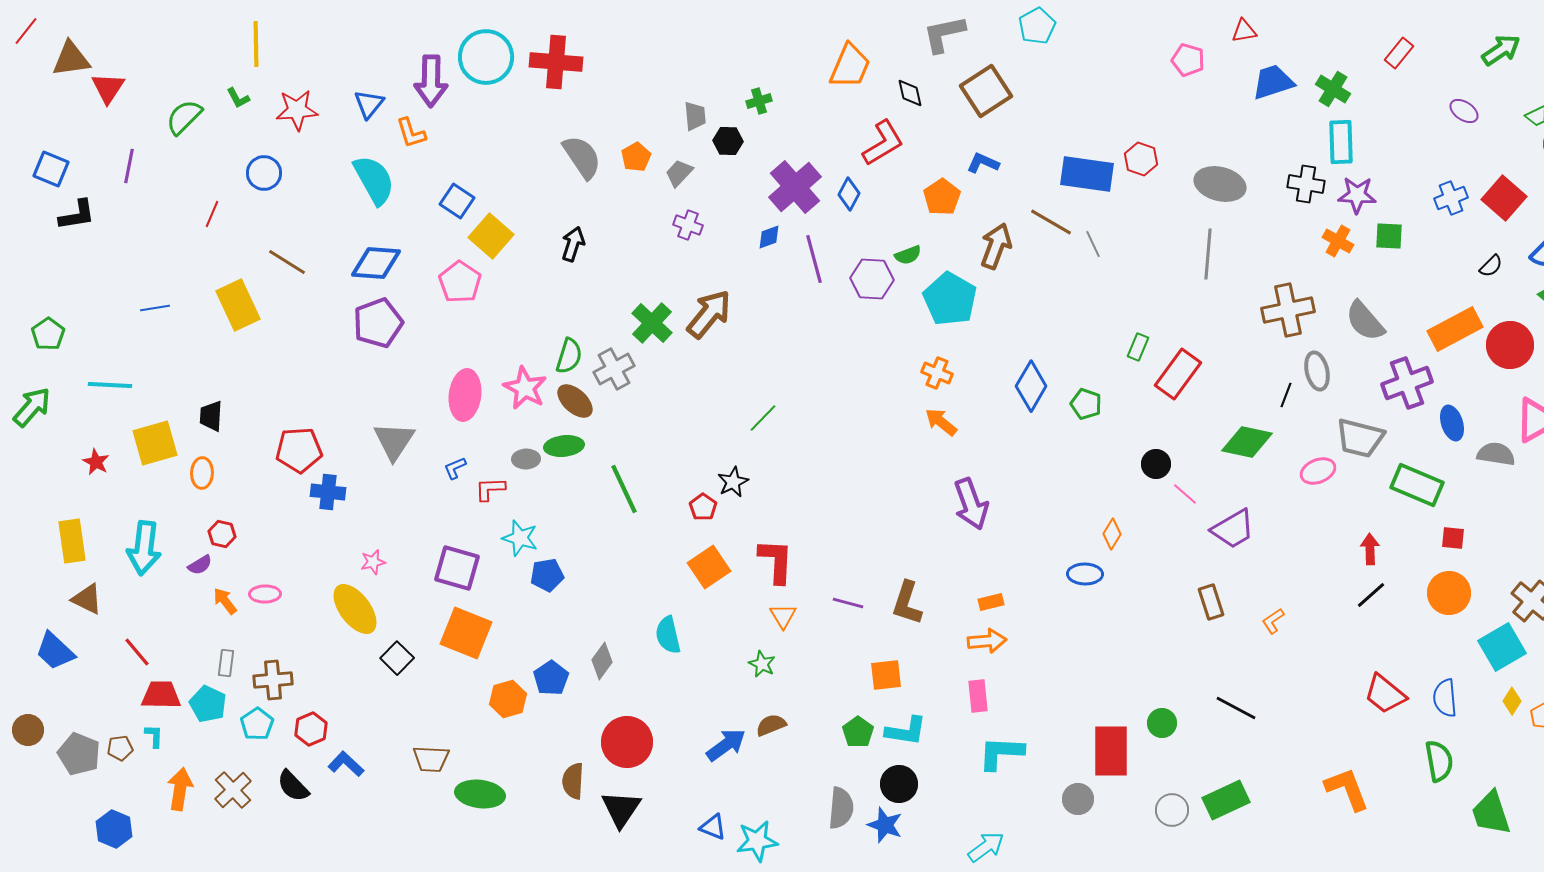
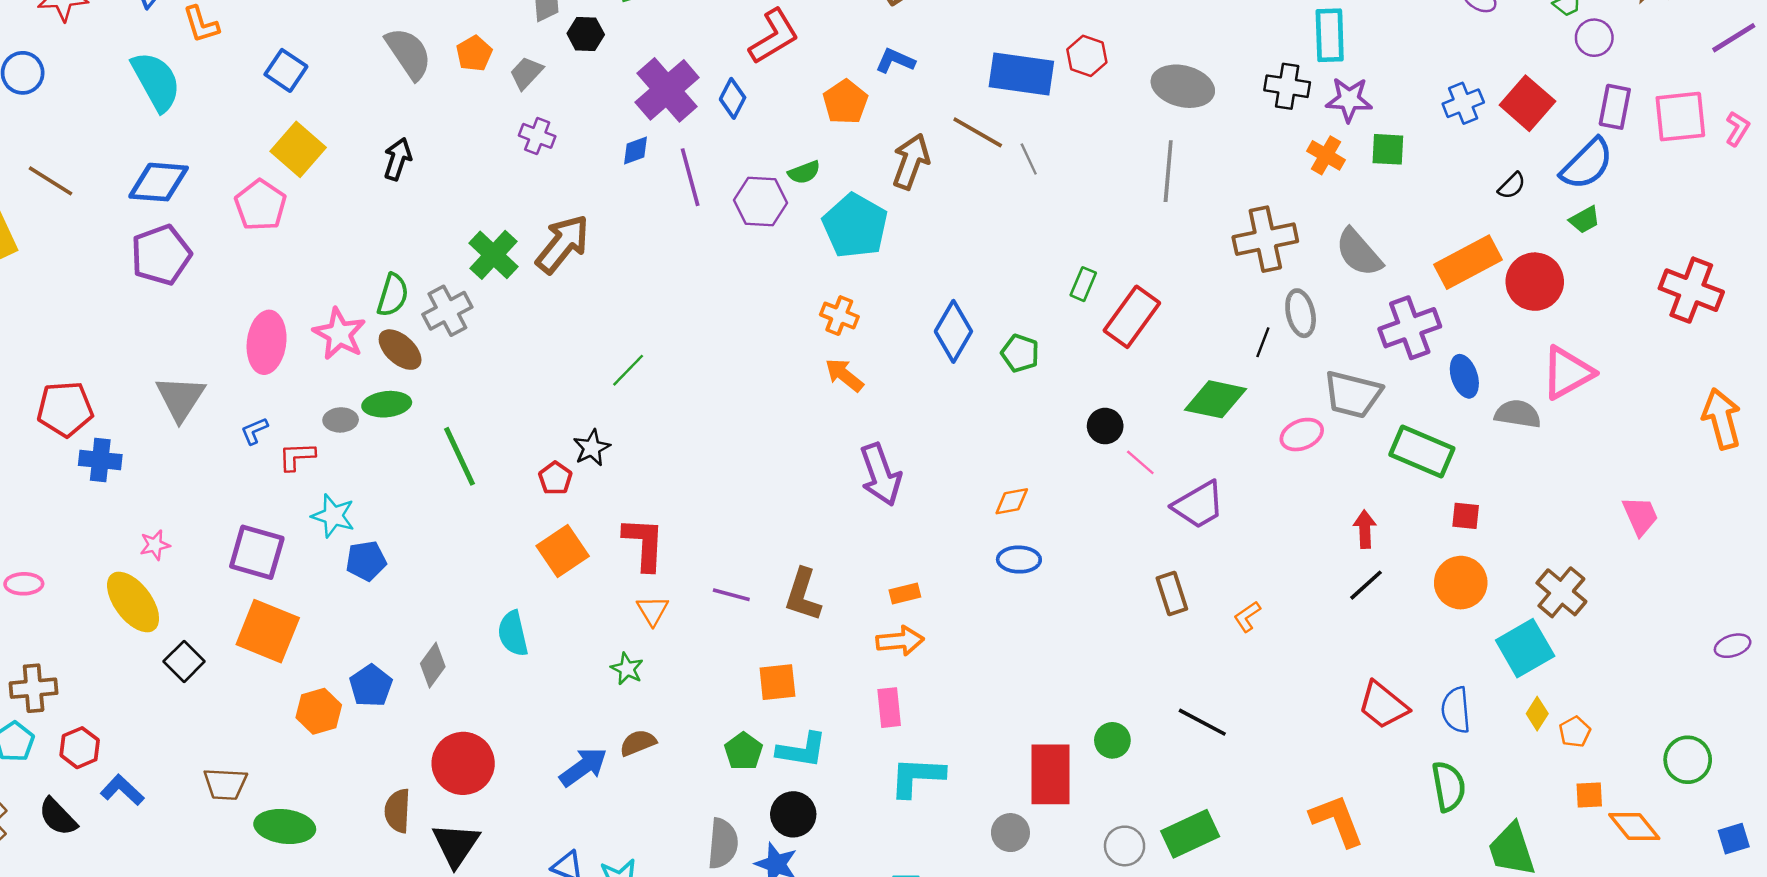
blue square: (457, 201) -> (286, 70), moved
orange diamond: (1112, 534) -> (1012, 501), moved, turned 48

